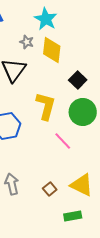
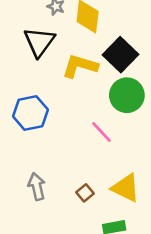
black square: (78, 80) -> (121, 55), size x1.5
yellow L-shape: (46, 106) -> (80, 66), moved, turned -88

